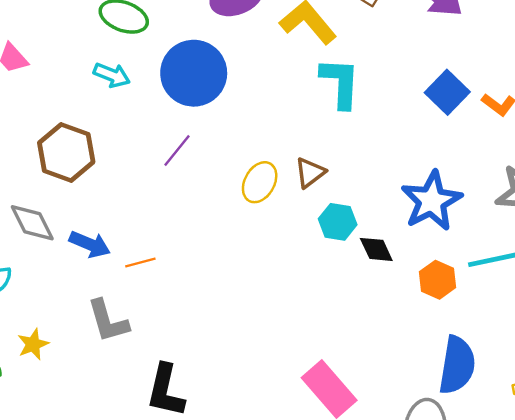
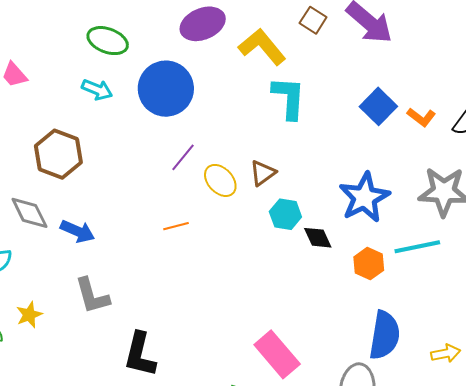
purple line: (177, 150) -> (183, 157), moved
yellow ellipse: (260, 182) -> (220, 180), turned -72
orange line: (140, 262) -> (176, 226), moved

